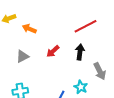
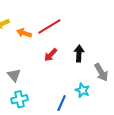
red line: (86, 26) -> (49, 27), moved
gray triangle: (23, 56) -> (14, 75), moved, turned -40

